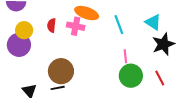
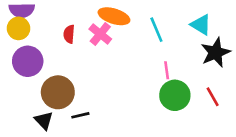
pink cross: (76, 26) -> (100, 34), turned 30
yellow circle: (24, 30) -> (18, 28), moved
brown circle: (61, 71) -> (58, 92), moved

